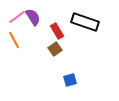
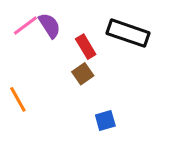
orange line: (14, 40) -> (18, 99), moved

